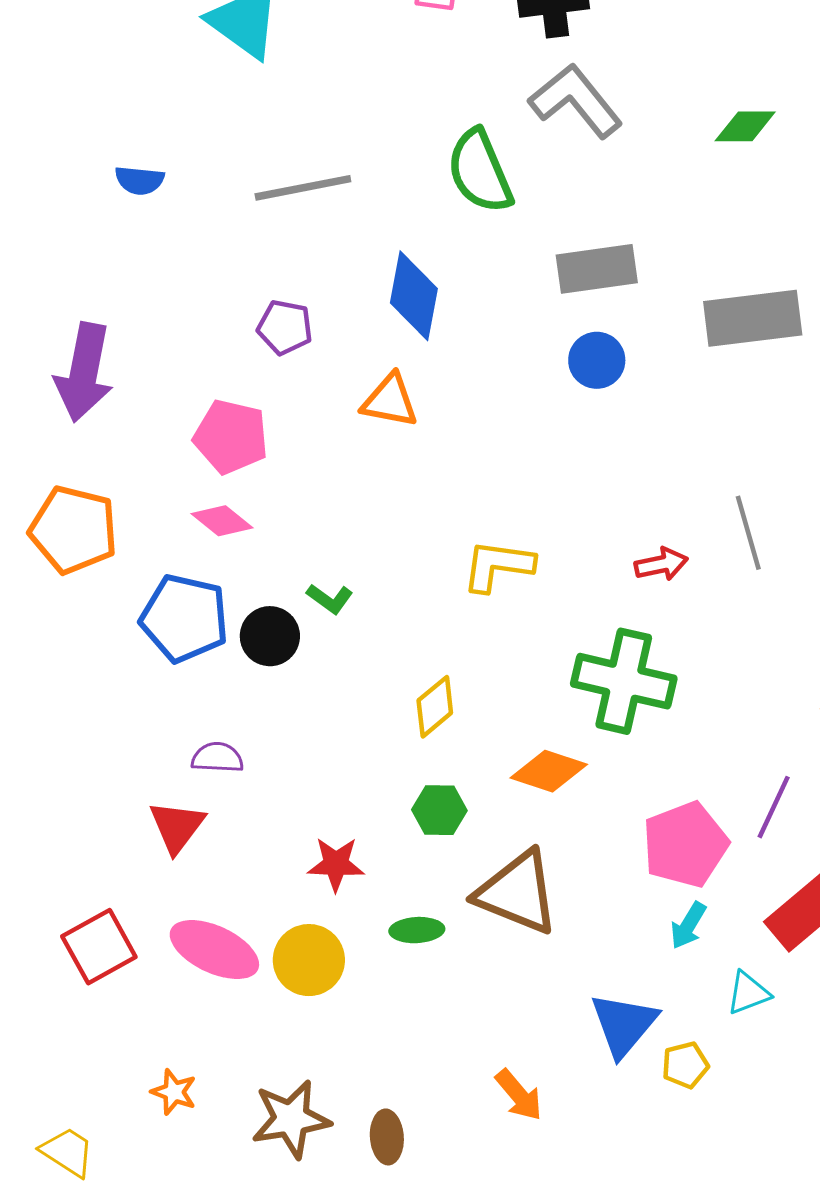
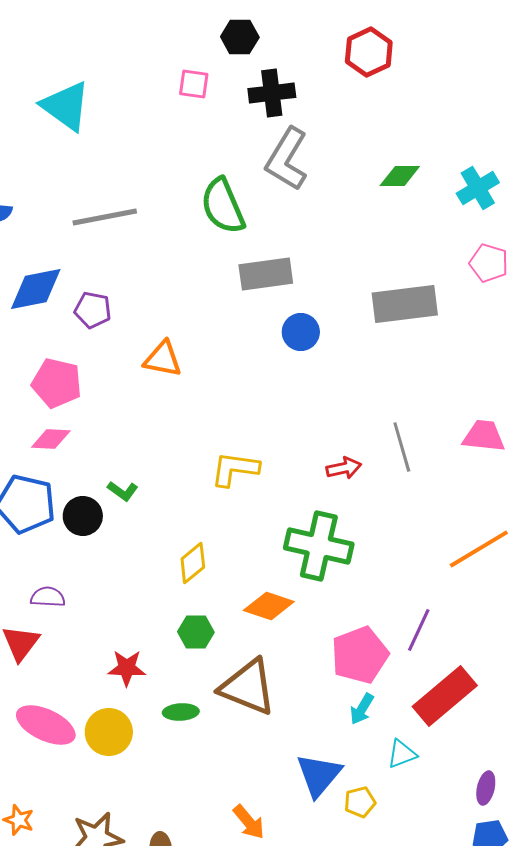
gray L-shape: (576, 101) -> (287, 159), turned -110
gray rectangle: (597, 269) -> (266, 274), moved
blue diamond: (414, 296) -> (36, 289), moved, turned 68
pink diamond: (222, 521) -> (51, 439), turned -36

